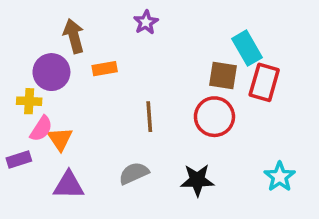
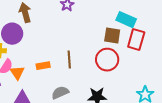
cyan rectangle: (247, 48) -> (126, 20), turned -36
orange rectangle: (105, 69) -> (43, 66), moved

